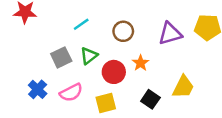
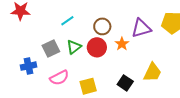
orange star: (140, 63) -> (122, 44), moved
red circle: (114, 72) -> (97, 47), moved
blue cross: (38, 89) -> (28, 66), moved, turned 35

